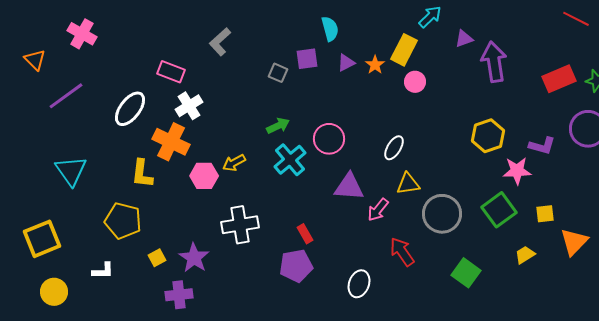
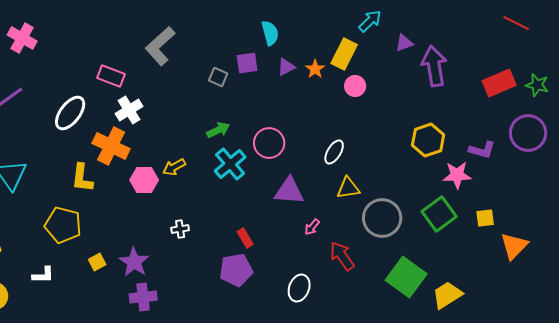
gray L-shape: (220, 42) -> (160, 46), size x1.4
pink arrow: (378, 210) -> (312, 227), moved, size x0.7
white cross: (240, 225) -> (180, 229), size x0.5
yellow trapezoid: (525, 255) -> (447, 295), moved, size x1.5
green square: (466, 273) -> (406, 277), size x1.4
purple cross: (179, 295) -> (143, 297), moved

